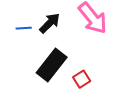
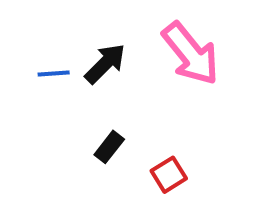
black rectangle: (52, 65) -> (109, 147), size x0.5

